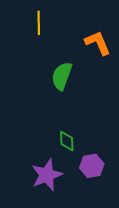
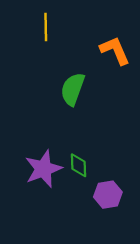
purple star: (47, 175) -> (43, 169), moved

